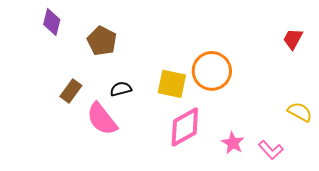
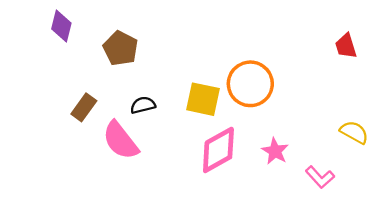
red trapezoid: (293, 39) -> (346, 46), turned -45
pink star: (233, 143) -> (275, 151), moved

